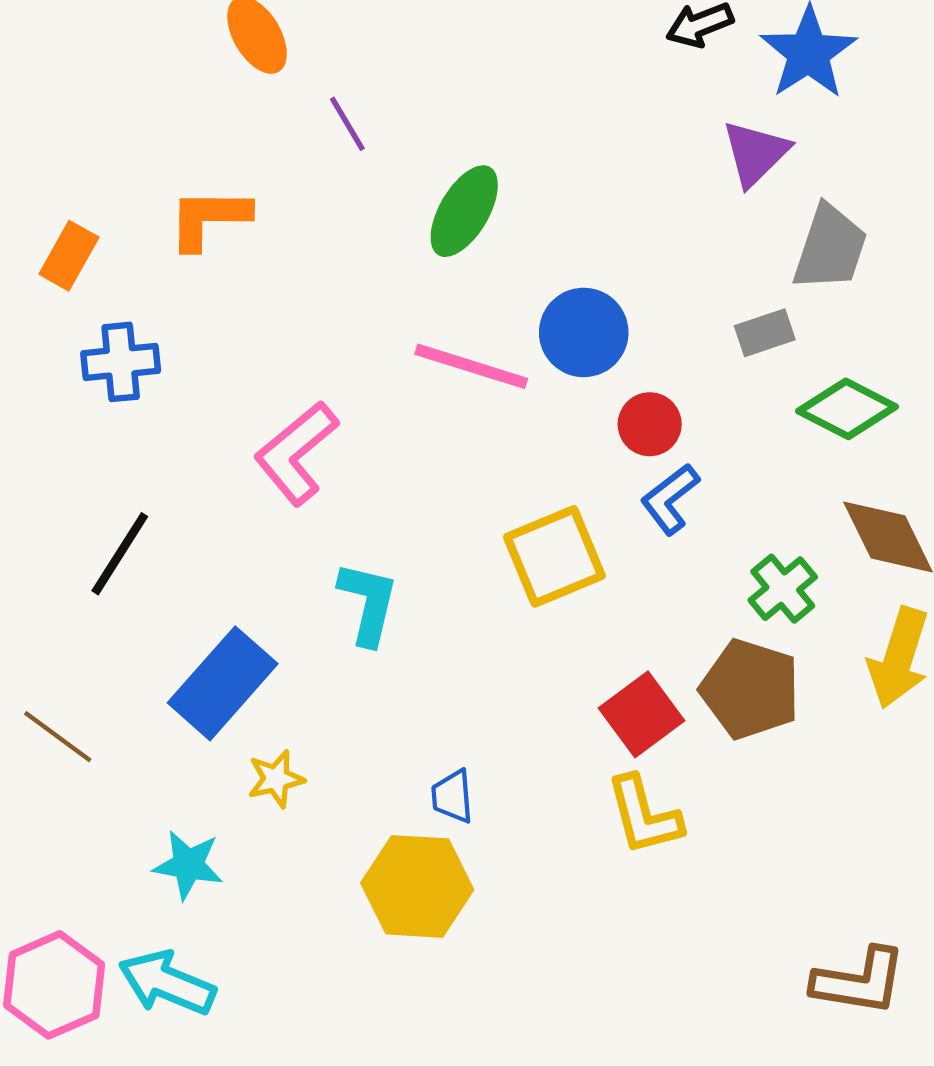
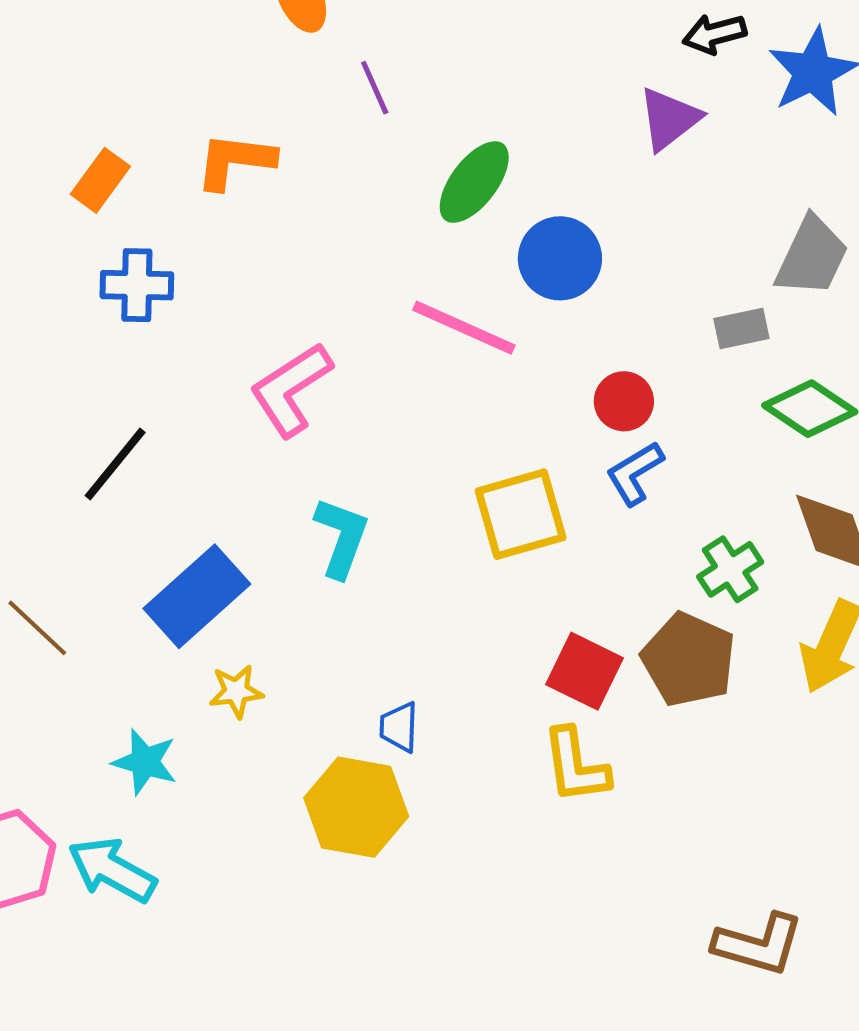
purple triangle: (756, 153) -> (669, 119), moved
blue circle: (584, 332) -> (560, 258), moved
red square: (642, 714) -> (585, 671), turned -34

